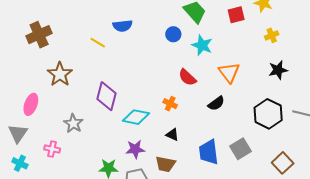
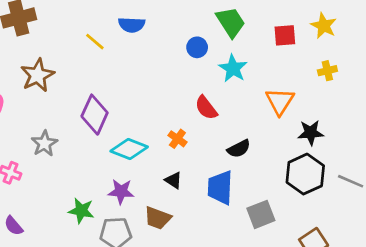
black star: (278, 70) -> (311, 133), moved
orange triangle: (229, 72) -> (280, 101), moved
blue trapezoid: (209, 152) -> (220, 188), moved

